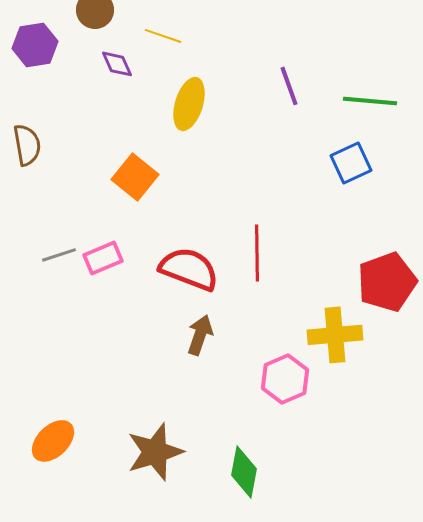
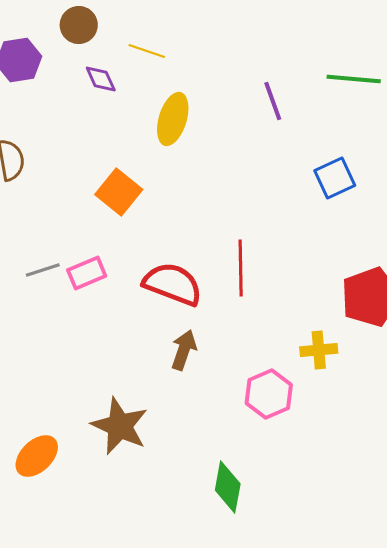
green line: (370, 101) -> (354, 79), moved
yellow cross: (335, 335) -> (319, 350), size x0.7
brown star: (155, 452) -> (120, 426), moved, turned -30

